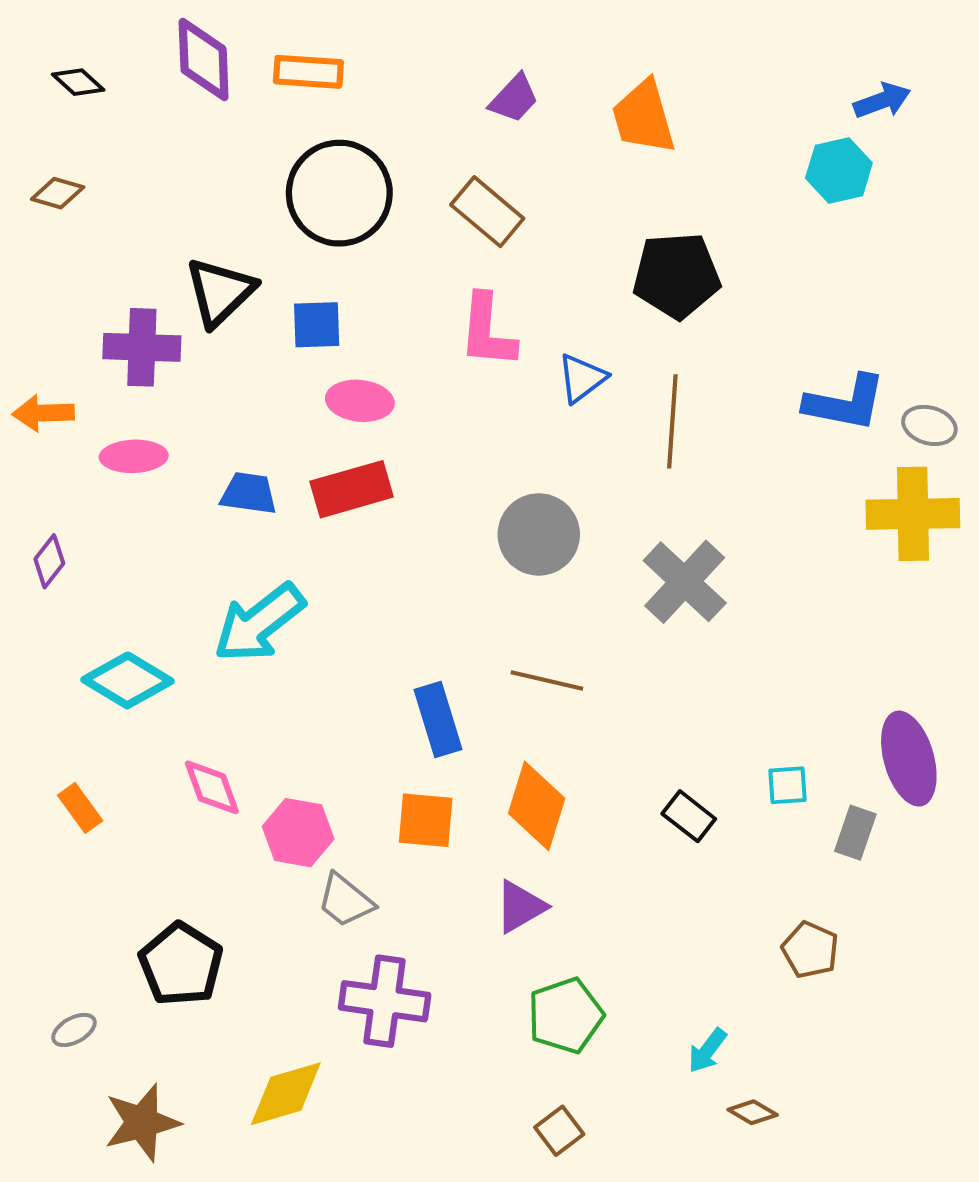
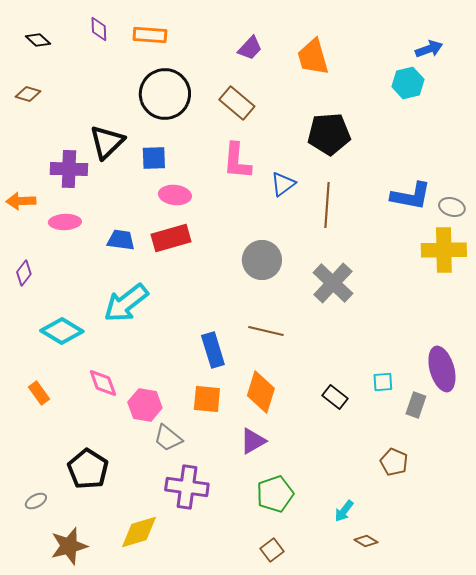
purple diamond: (204, 59) -> (99, 29), size x0.6

